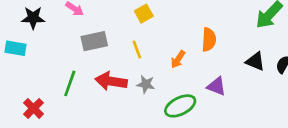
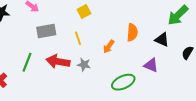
black triangle: (255, 61) -> (162, 40), moved
purple triangle: (216, 86) -> (151, 65), moved
green ellipse: (180, 106) -> (123, 82), moved

